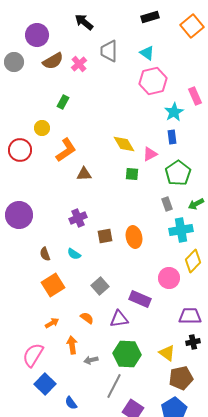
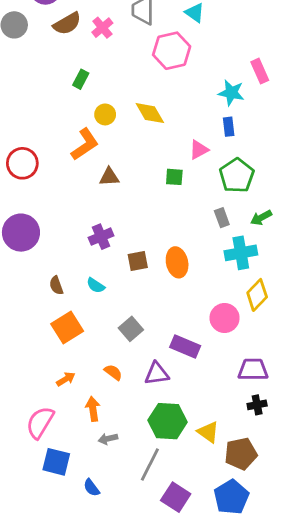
pink hexagon: (153, 81) -> (172, 51), moved
cyan star: (174, 112) -> (231, 93), turned -30
yellow circle: (42, 128) -> (105, 114), moved
yellow diamond: (124, 144) -> (150, 113), moved
red circle: (20, 150) -> (22, 163), moved
yellow triangle: (167, 353) -> (208, 432), moved
gray arrow: (91, 360) -> (108, 439), moved
blue square: (45, 384) -> (56, 462), turned -30

